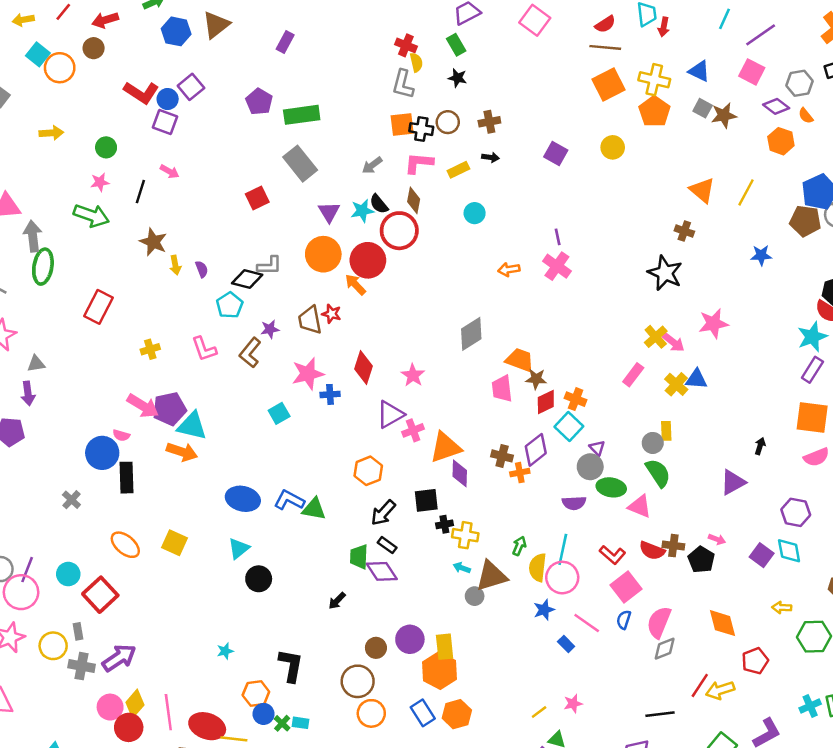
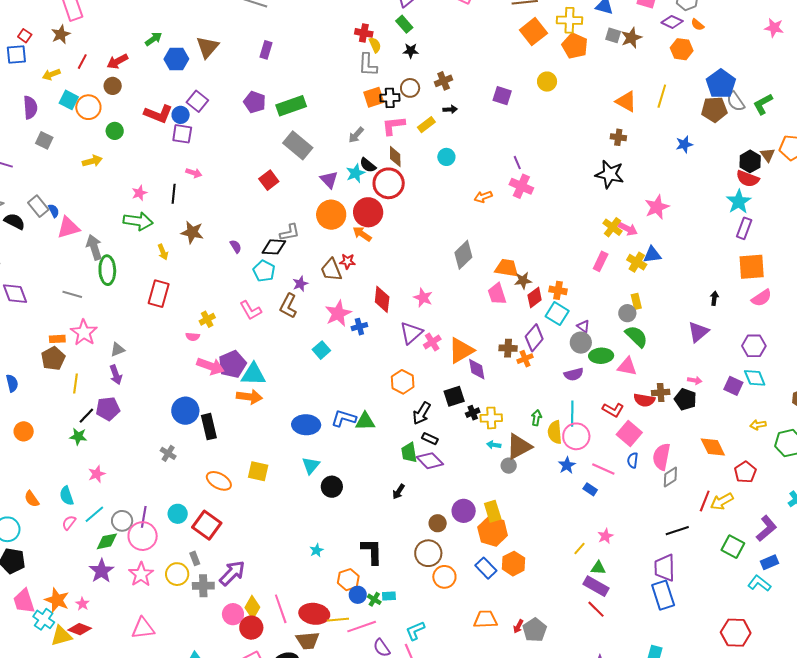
green circle: (106, 147) -> (115, 131), moved
yellow arrow: (175, 265) -> (163, 252), moved
pink semicircle: (121, 435) -> (193, 337), moved

